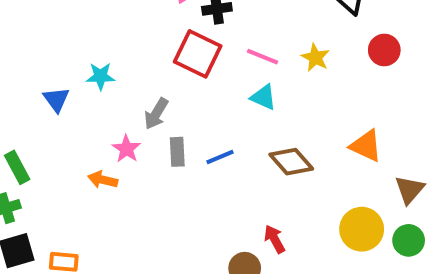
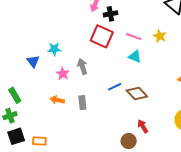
gray arrow: (156, 114) -> (82, 67), turned 133
pink star: (126, 149) -> (63, 74), moved
gray rectangle: (177, 152) -> (82, 103), moved
brown diamond: (291, 162) -> (137, 94), moved

